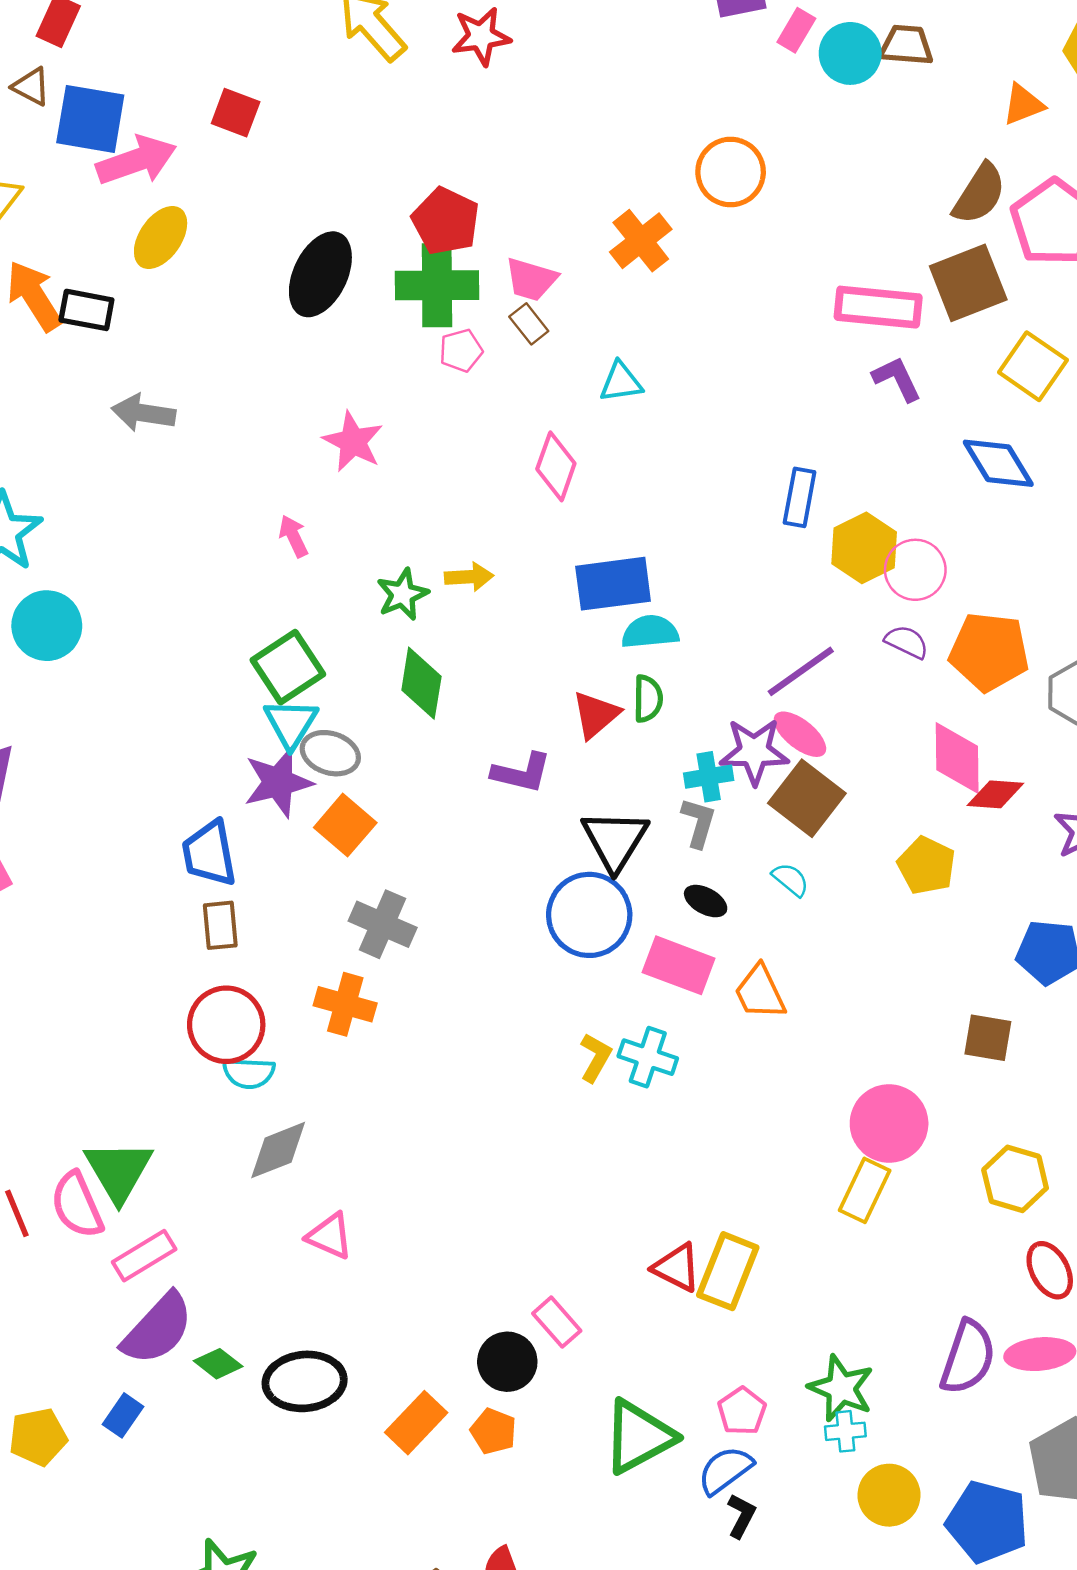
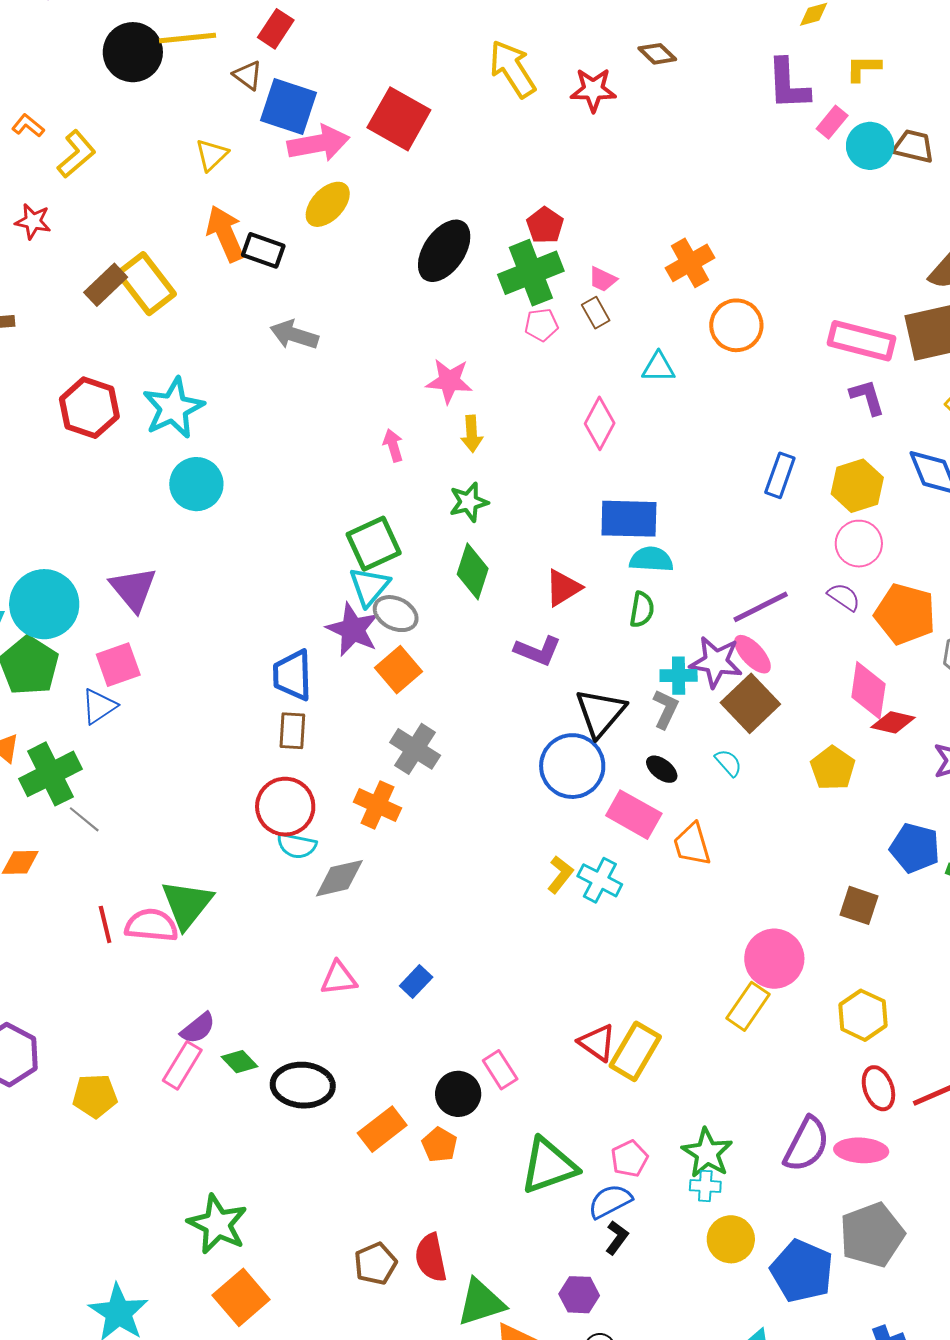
red square: (236, 113) -> (399, 119), size x1.6
orange circle: (731, 172) -> (736, 325), moved
red pentagon: (446, 221) -> (545, 225), size x0.7
pink trapezoid: (531, 279) -> (603, 279), size x0.7
green cross: (437, 285) -> (531, 273), turned -30
pink star: (353, 442) -> (449, 381), turned -30
yellow hexagon: (864, 548) -> (857, 486), moved
yellow arrow: (469, 577) -> (472, 434), moved, turned 81
red triangle: (596, 715) -> (563, 588), moved
purple star: (278, 782) -> (353, 630), turned 30
gray diamond: (278, 1150) -> (339, 878), moved
pink semicircle: (77, 1205) -> (151, 925), turned 110
pink triangle: (330, 1236) -> (339, 978), turned -39
pink rectangle: (144, 1256) -> (182, 1065), moved, turned -36
purple semicircle: (158, 1329) -> (198, 1028), size x0.6
blue rectangle: (123, 1415) -> (416, 982), moved

